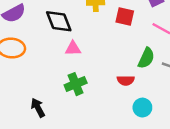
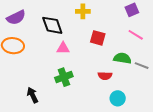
red square: (125, 17) -> (98, 38), moved
green semicircle: (146, 58) -> (122, 58), turned -108

